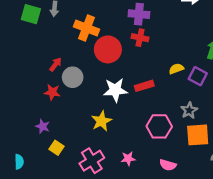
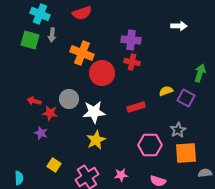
red arrow: (55, 64) -> (34, 101), moved, turned -112
white star: (115, 90) -> (94, 112), moved
purple star: (43, 126) -> (41, 133), moved

